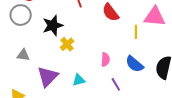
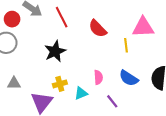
black star: (53, 25) -> (55, 51), moved
yellow cross: (67, 44) -> (60, 84), moved, turned 32
cyan triangle: (79, 80) -> (81, 93), moved

